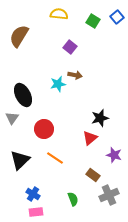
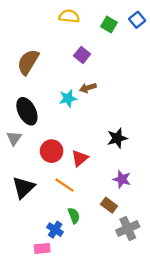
brown semicircle: (19, 36) -> (28, 62), moved
brown arrow: (75, 75) -> (88, 88), turned 152
red triangle: (90, 138) -> (80, 158), moved
purple star: (114, 155) -> (122, 179), moved
blue cross: (33, 194) -> (55, 230), moved
green semicircle: (73, 199) -> (74, 216), moved

